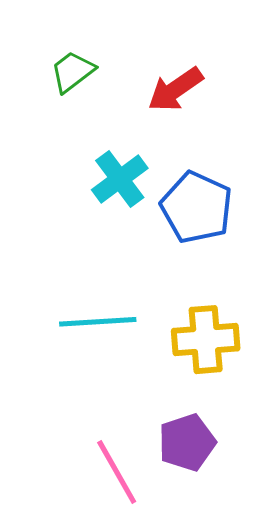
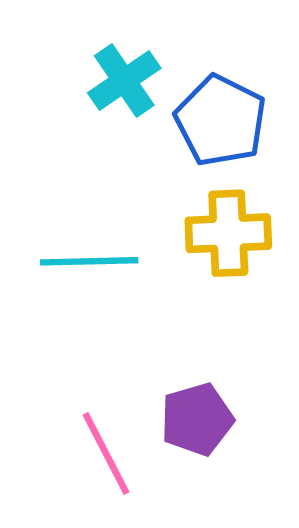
yellow cross: (206, 340) -> (228, 233), moved

